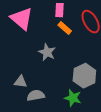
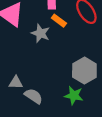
gray star: (47, 52) -> (41, 33), moved
gray semicircle: (36, 95) -> (33, 96), turned 48

